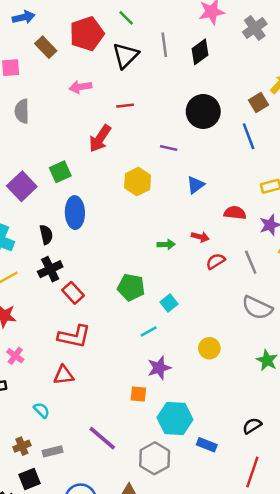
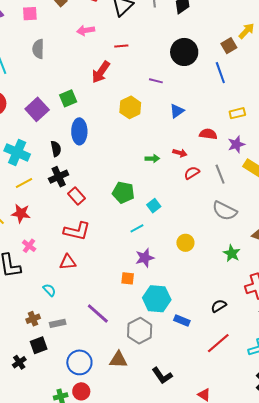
red line: (252, 472) -> (218, 343), turned 30

